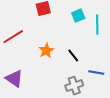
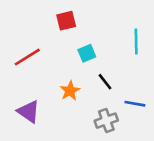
cyan square: (78, 16) -> (87, 53), moved
orange star: (46, 51) -> (70, 91), moved

